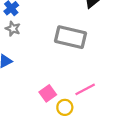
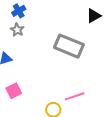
pink square: (48, 93) -> (14, 91), moved

